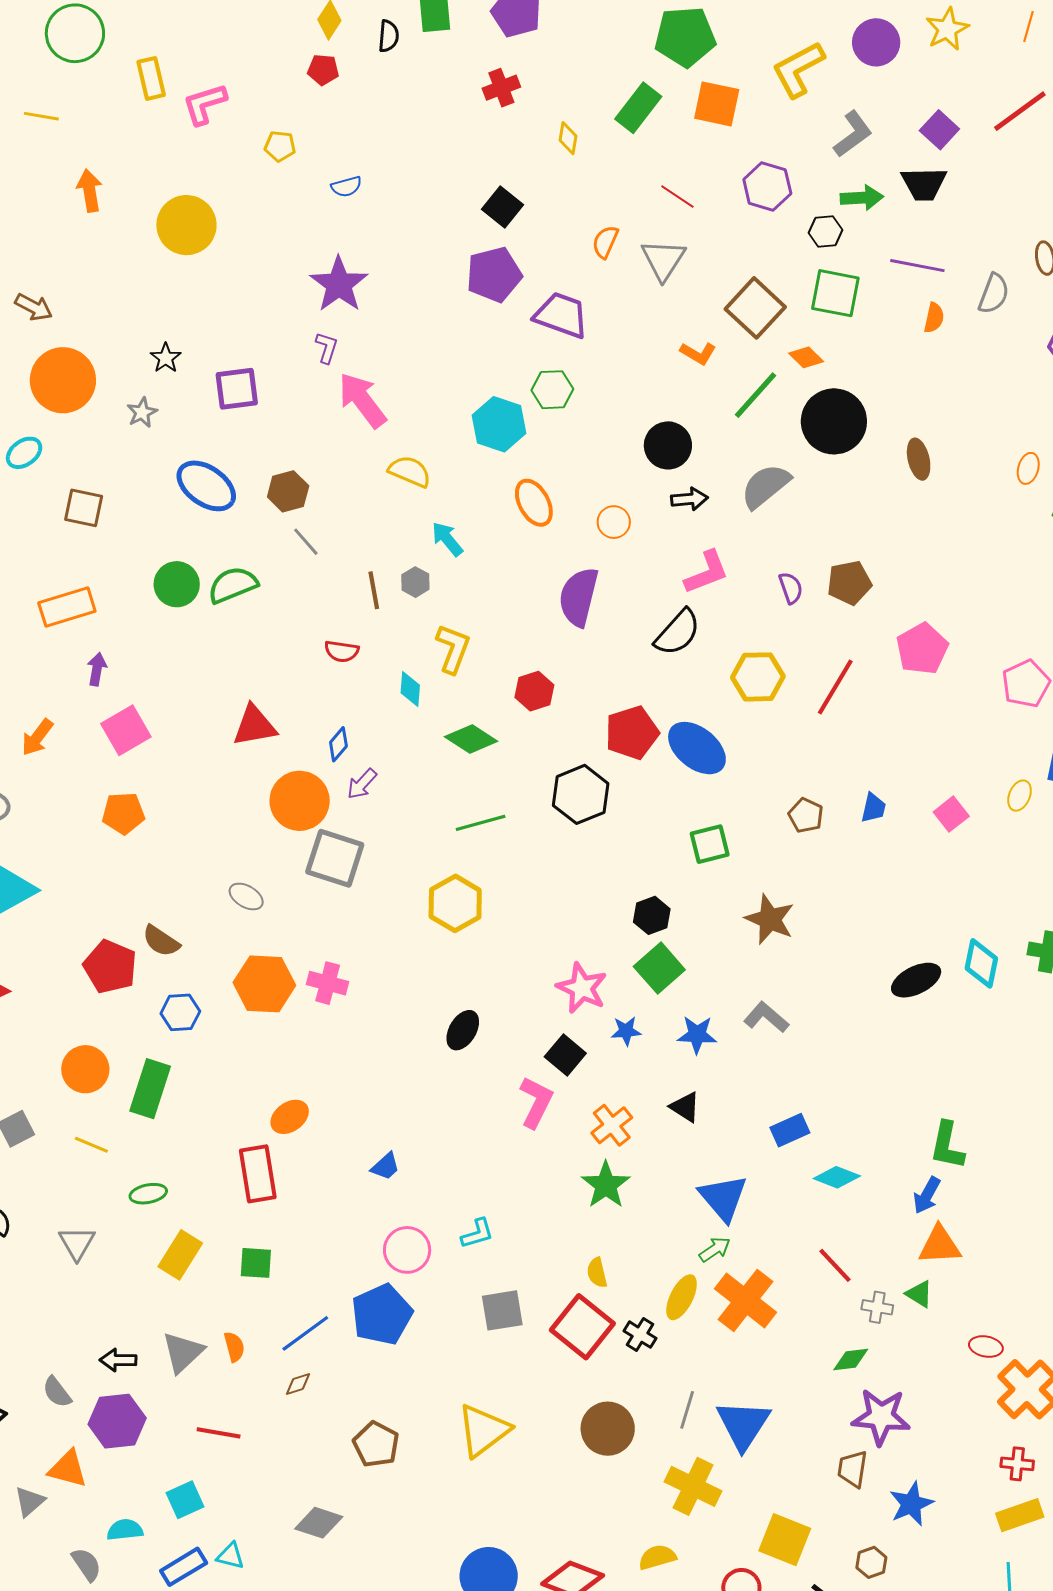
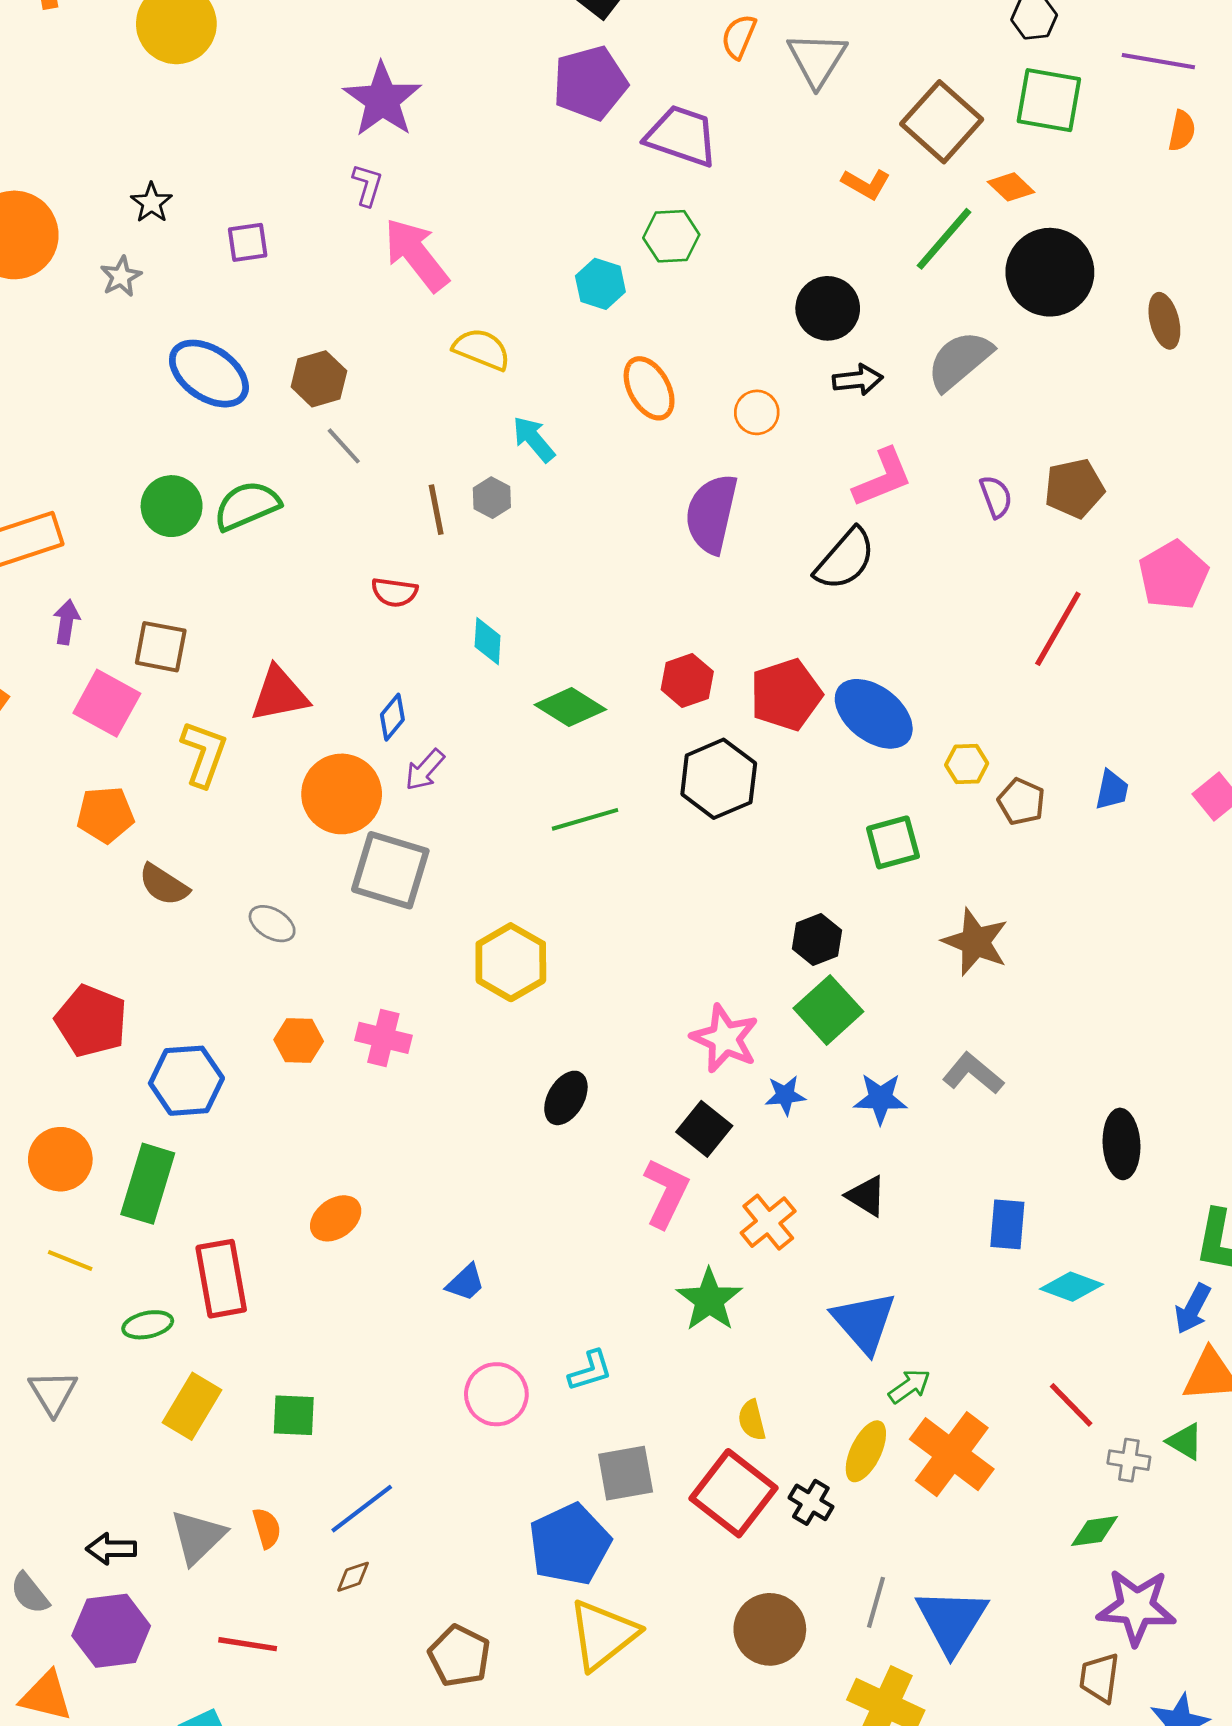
purple square: (237, 389) -> (248, 242), size x0.7
cyan hexagon: (499, 424) -> (600, 284), size x0.7
brown square: (84, 508) -> (161, 647), moved
yellow L-shape: (453, 649) -> (204, 754), moved
yellow hexagon: (758, 677) -> (967, 764), moved, size x0.6
red hexagon: (534, 691) -> (687, 680), moved
pink square: (126, 730) -> (107, 703), turned -30
yellow hexagon: (455, 903) -> (511, 962), moved
brown semicircle: (161, 941) -> (164, 885), moved
black ellipse: (916, 980) -> (1121, 1144), moved, turned -66
orange hexagon: (264, 984) -> (299, 1041), size x0.6
blue hexagon: (180, 1012) -> (186, 1081), size x1.4
blue rectangle: (790, 1130) -> (1007, 1224), turned -60
red rectangle: (258, 1174) -> (221, 1279), moved
green star: (606, 1185) -> (709, 1300), moved
blue triangle: (723, 1198) -> (864, 1322), moved
blue pentagon: (382, 1314) -> (570, 1544), moved

